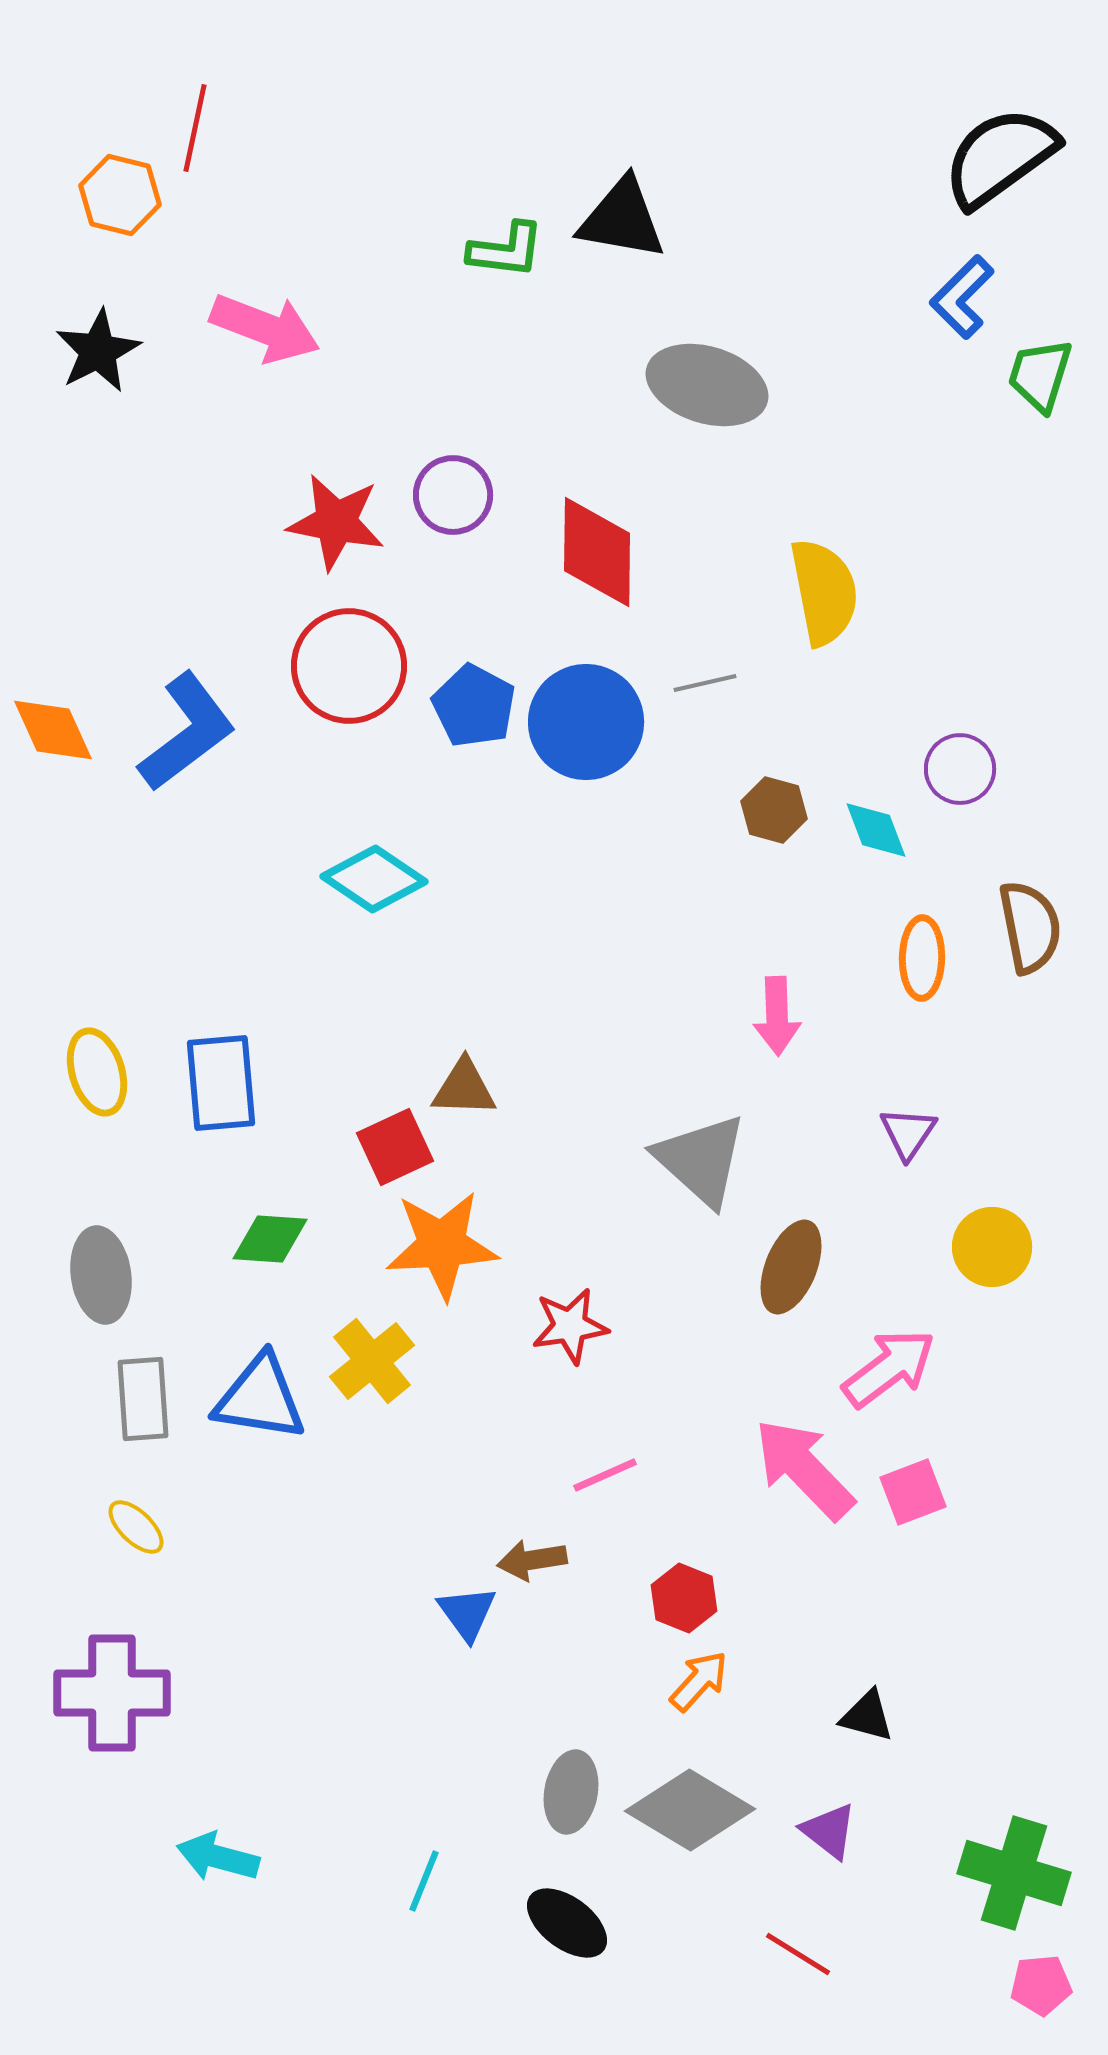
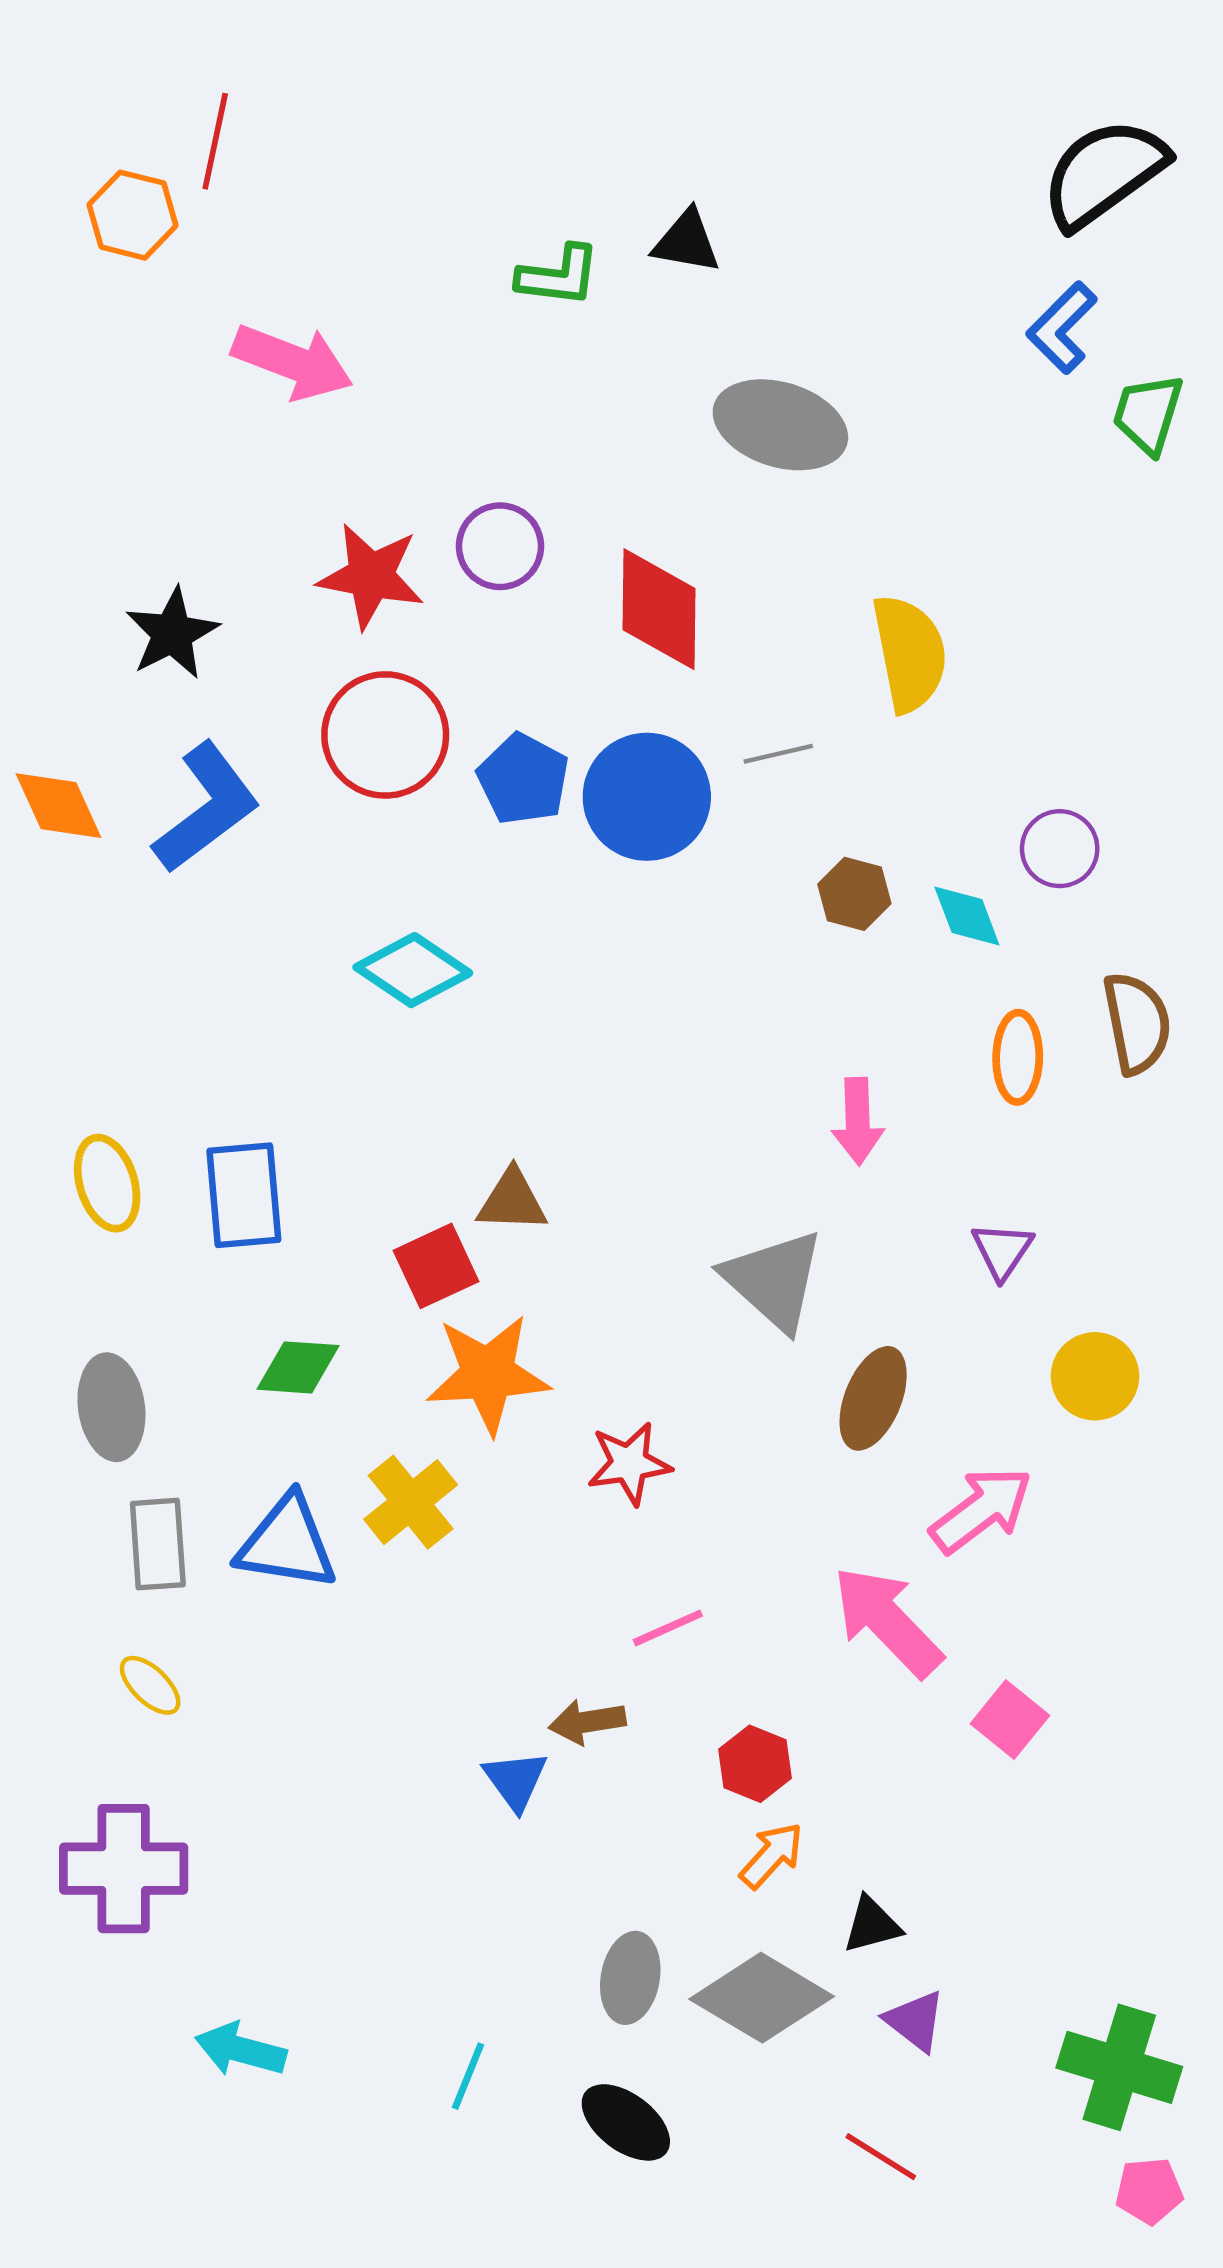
black triangle: (622, 219) -> (687, 242), size x0.7
black star: (98, 351) -> (172, 633), moved
pink square: (913, 1492) -> (1010, 1720), moved, turned -30
black triangle: (867, 1716) -> (872, 1925), moved, turned -30

